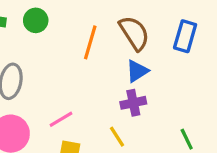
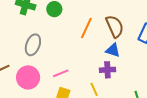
blue triangle: (137, 71) -> (113, 50), turned 42

